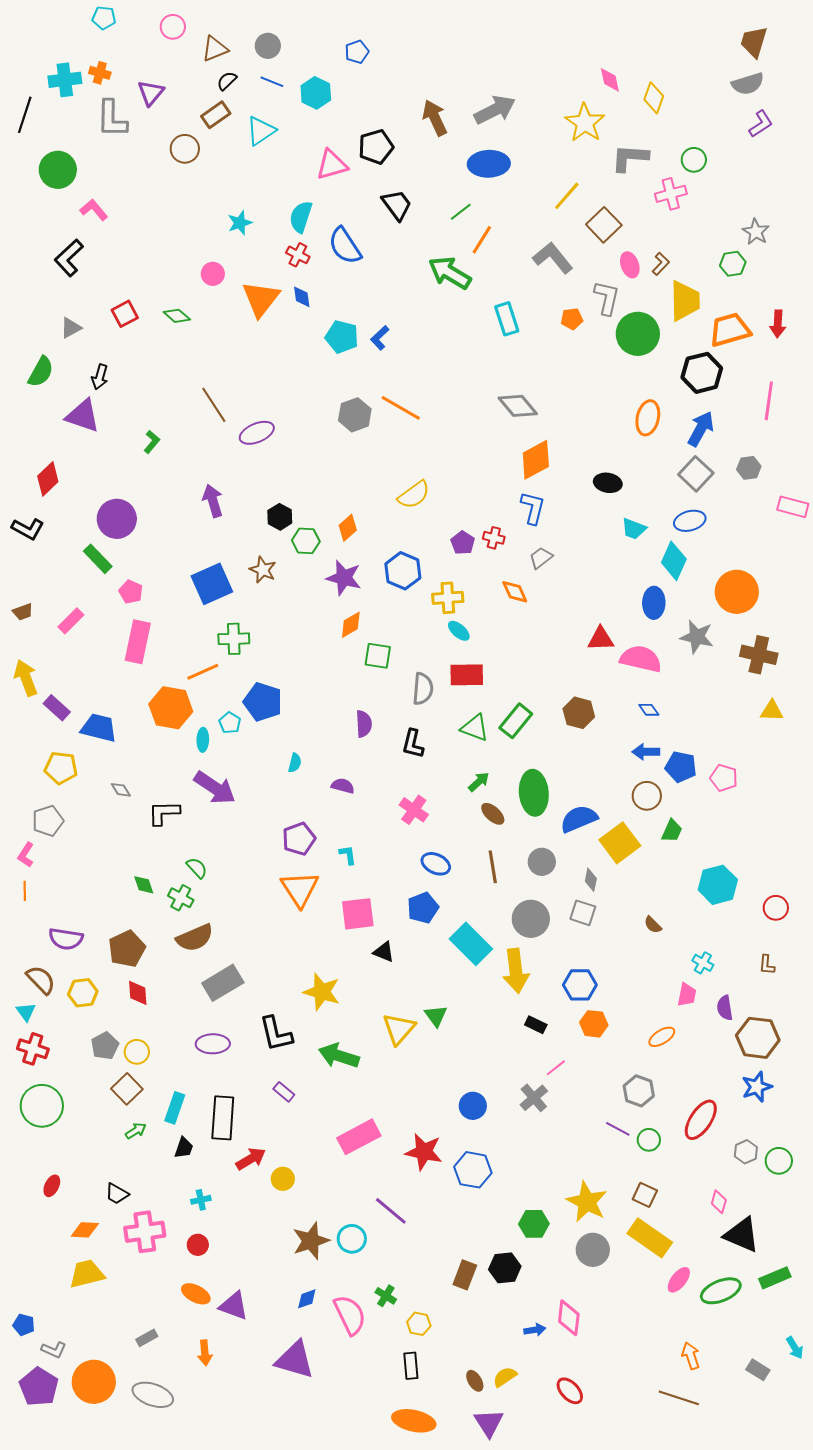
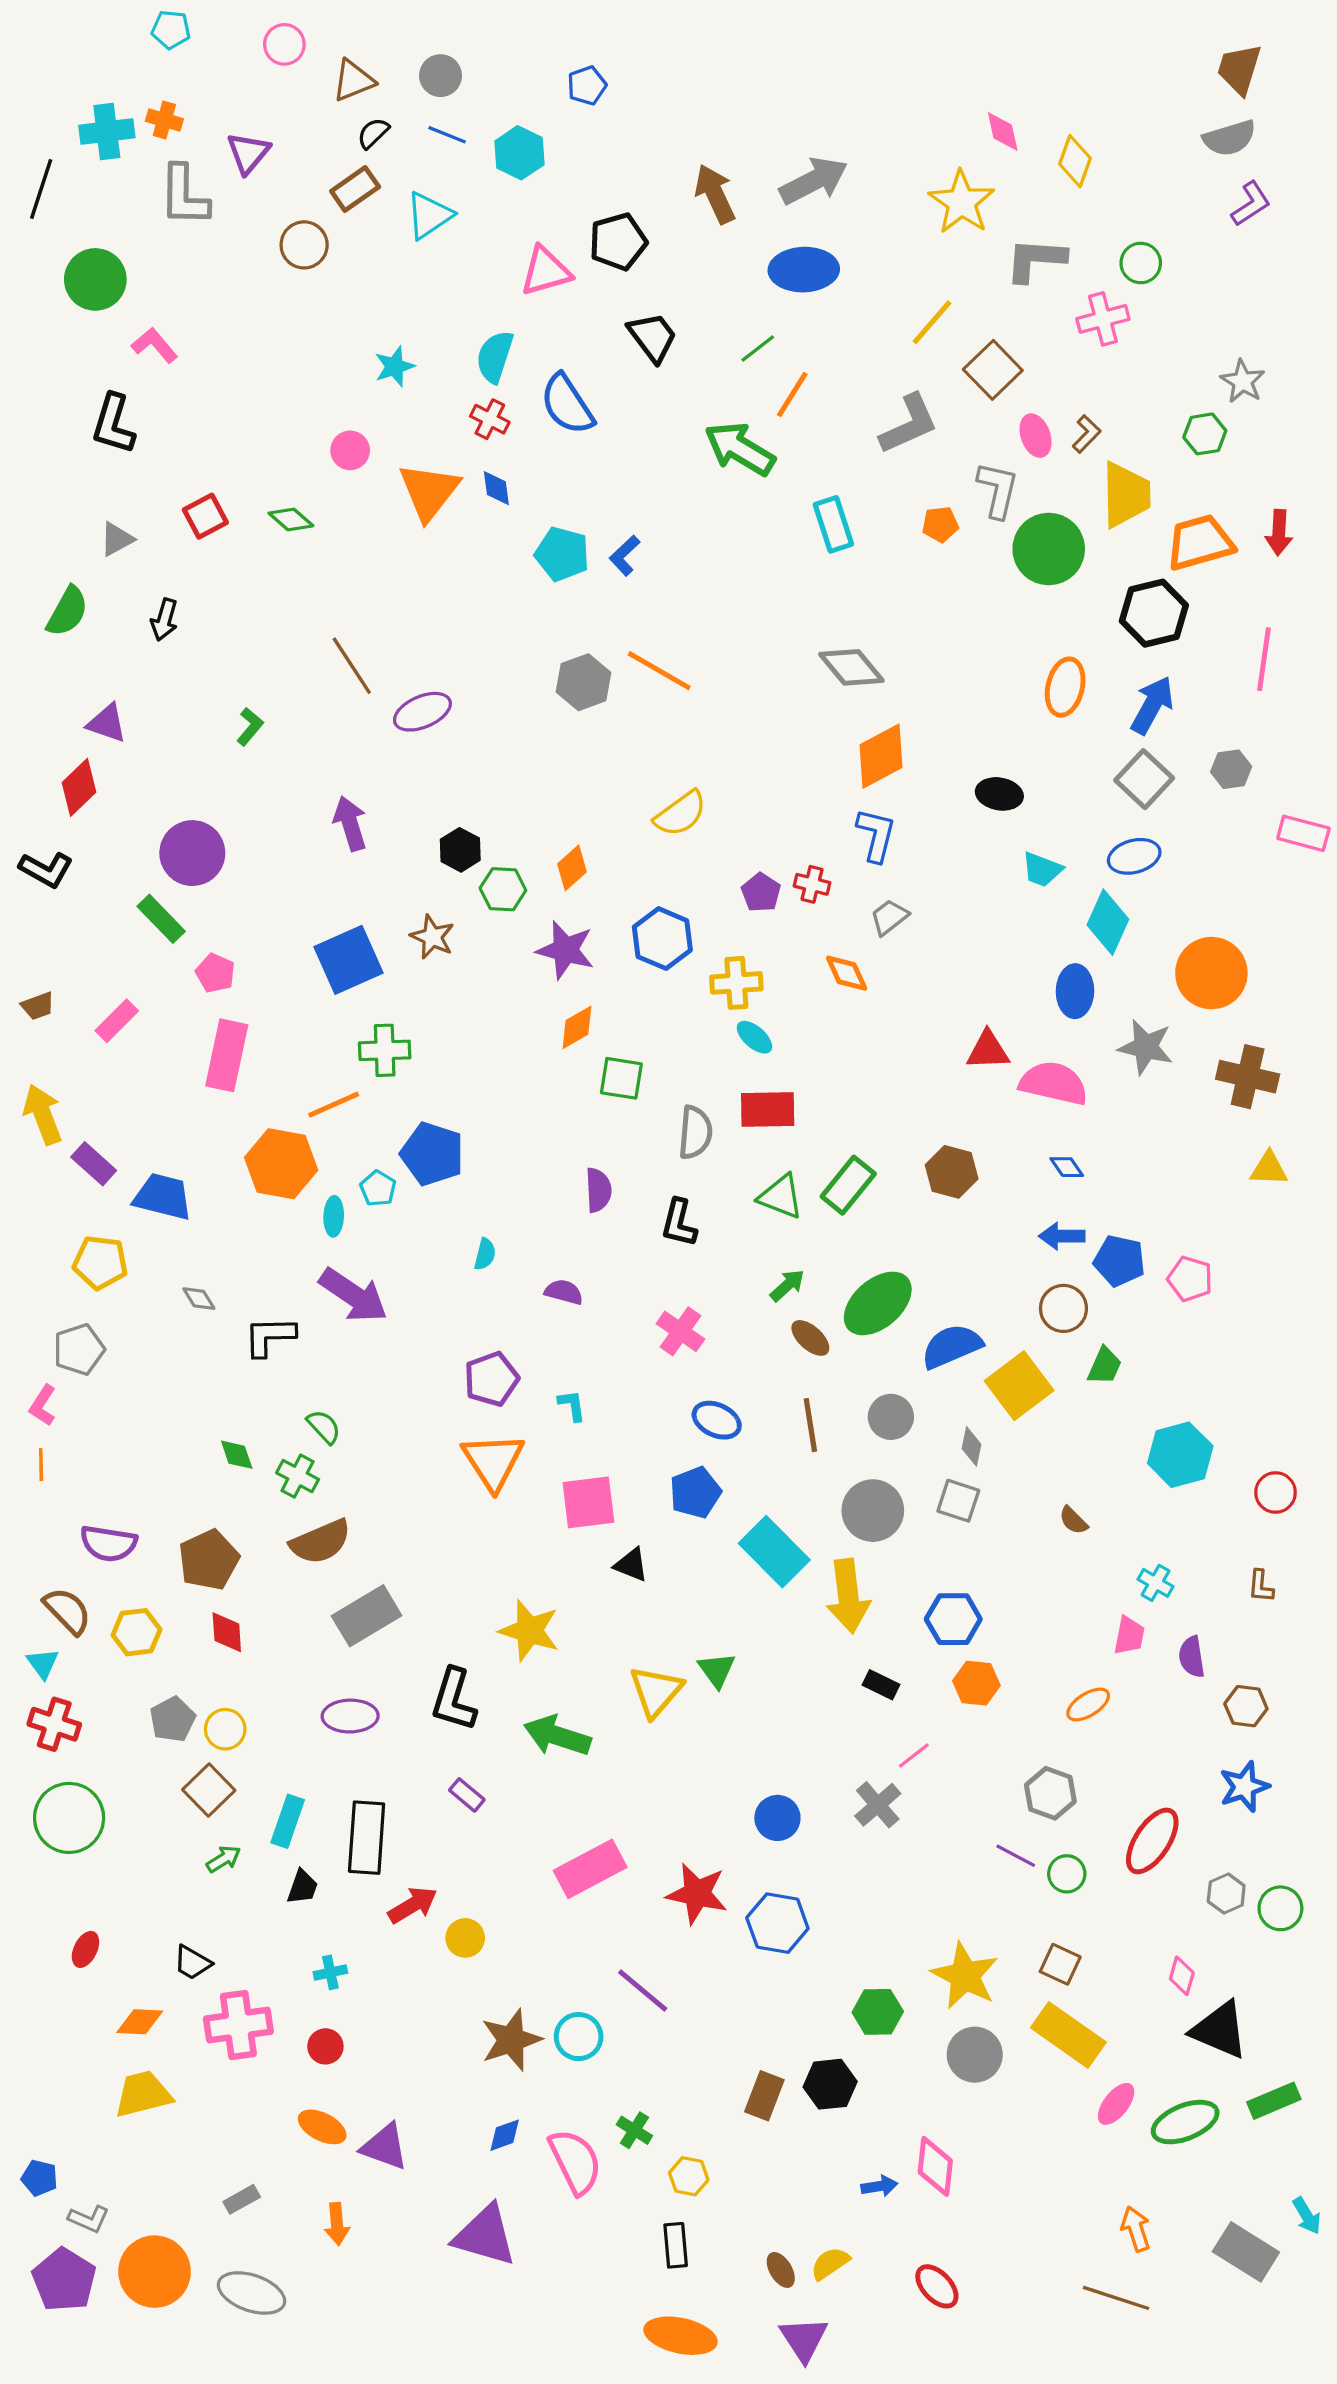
black L-shape: (69, 258) -> (113, 424), turned -30
gray L-shape: (553, 258) -> (909, 424), turned 105
purple triangle: (83, 416) -> (107, 723), moved, size x0.7
green ellipse: (534, 793) -> (878, 1303), turned 54
black L-shape: (276, 1034) -> (454, 1700), turned 30
brown hexagon: (758, 1038) -> (1246, 1706), size x0.6
gray rectangle: (758, 1370) -> (1246, 2252), size x1.6

